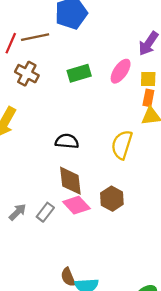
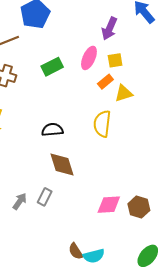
orange rectangle: (148, 98) -> (105, 82), moved, turned 49
brown hexagon: (112, 199) -> (139, 207), moved
pink diamond: (76, 205) -> (109, 205), moved, turned -40

